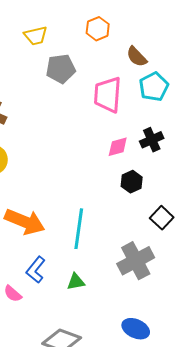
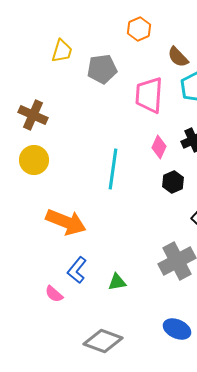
yellow trapezoid: (36, 36) -> (62, 51), moved, turned -60
pink diamond: (118, 147) -> (159, 147), turned -50
cyan line: (79, 229) -> (113, 169), moved

